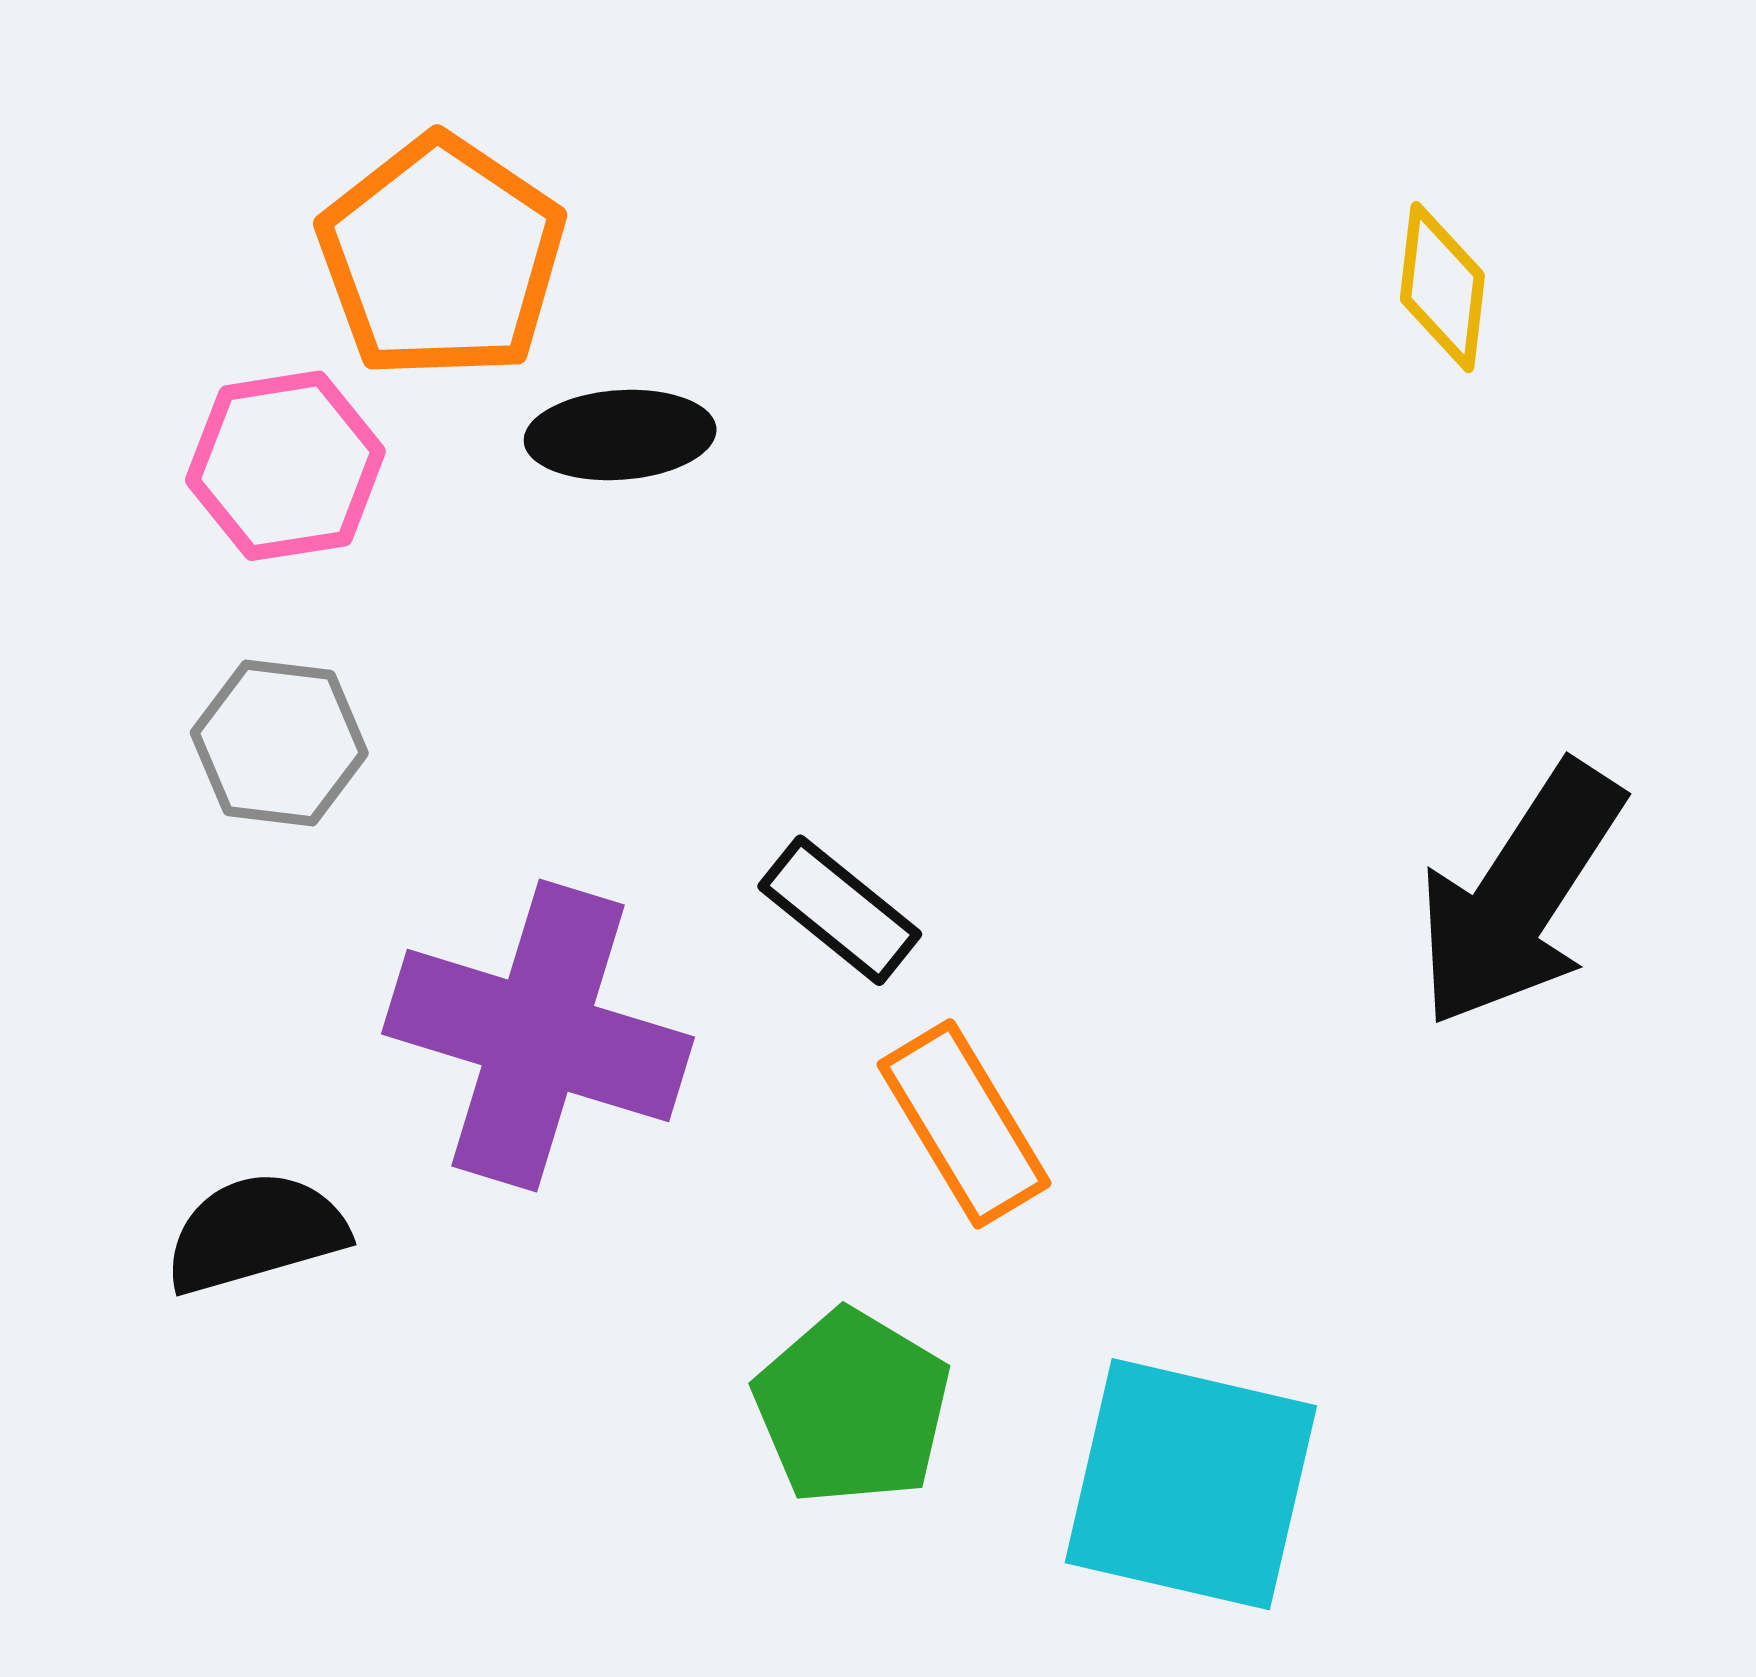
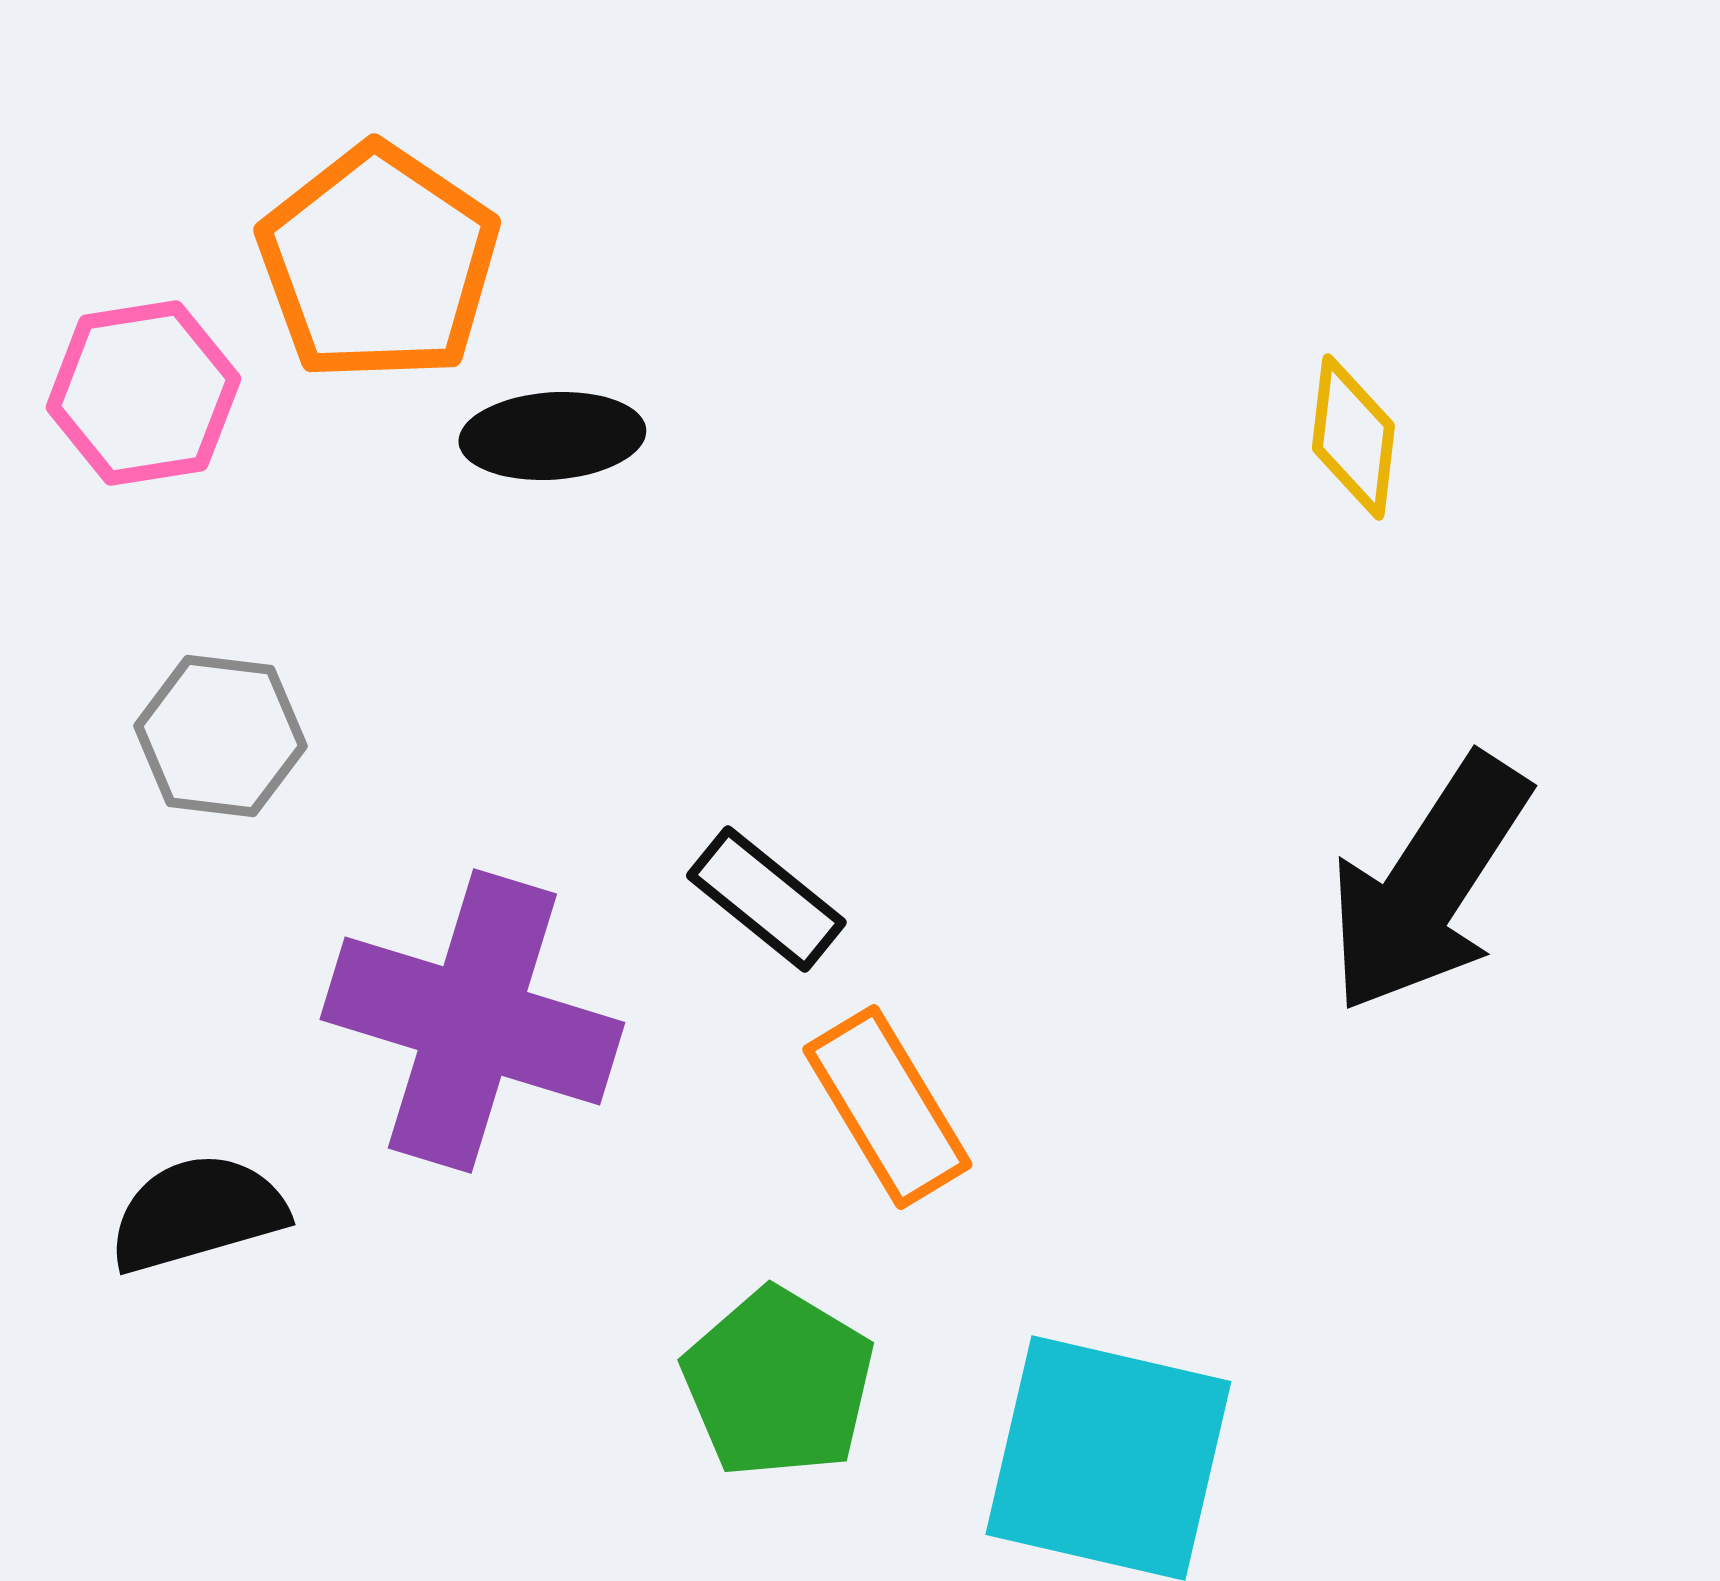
yellow diamond: (1442, 287) -> (1353, 437), moved
pink hexagon: (285, 466) -> (143, 393), moved

